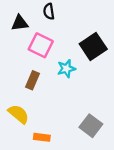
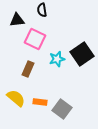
black square: (93, 46) -> (82, 54), moved
gray square: (91, 126) -> (62, 109), moved
orange rectangle: (42, 137) -> (40, 102), moved

